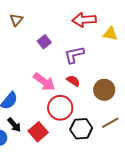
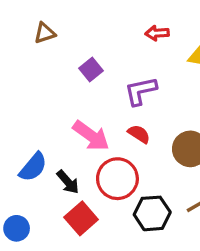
brown triangle: (16, 20) -> (45, 33), turned 32
red arrow: (84, 20) -> (157, 33), size x0.6
black arrow: (14, 125) -> (68, 182), moved

